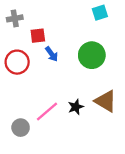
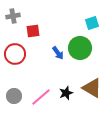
cyan square: (100, 13) -> (92, 23), moved
blue arrow: (52, 54) -> (58, 53), moved
gray circle: (21, 128) -> (14, 96), moved

